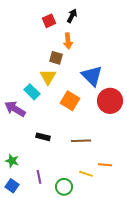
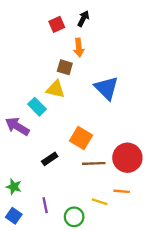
yellow triangle: (48, 77) -> (56, 89), turned -48
orange square: (70, 101) -> (81, 138), moved
red circle: (110, 101) -> (127, 158), moved
black rectangle: (43, 137) -> (50, 159), turned -48

